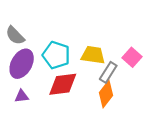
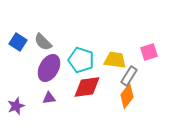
pink square: (132, 57) -> (149, 52), moved, turned 30

